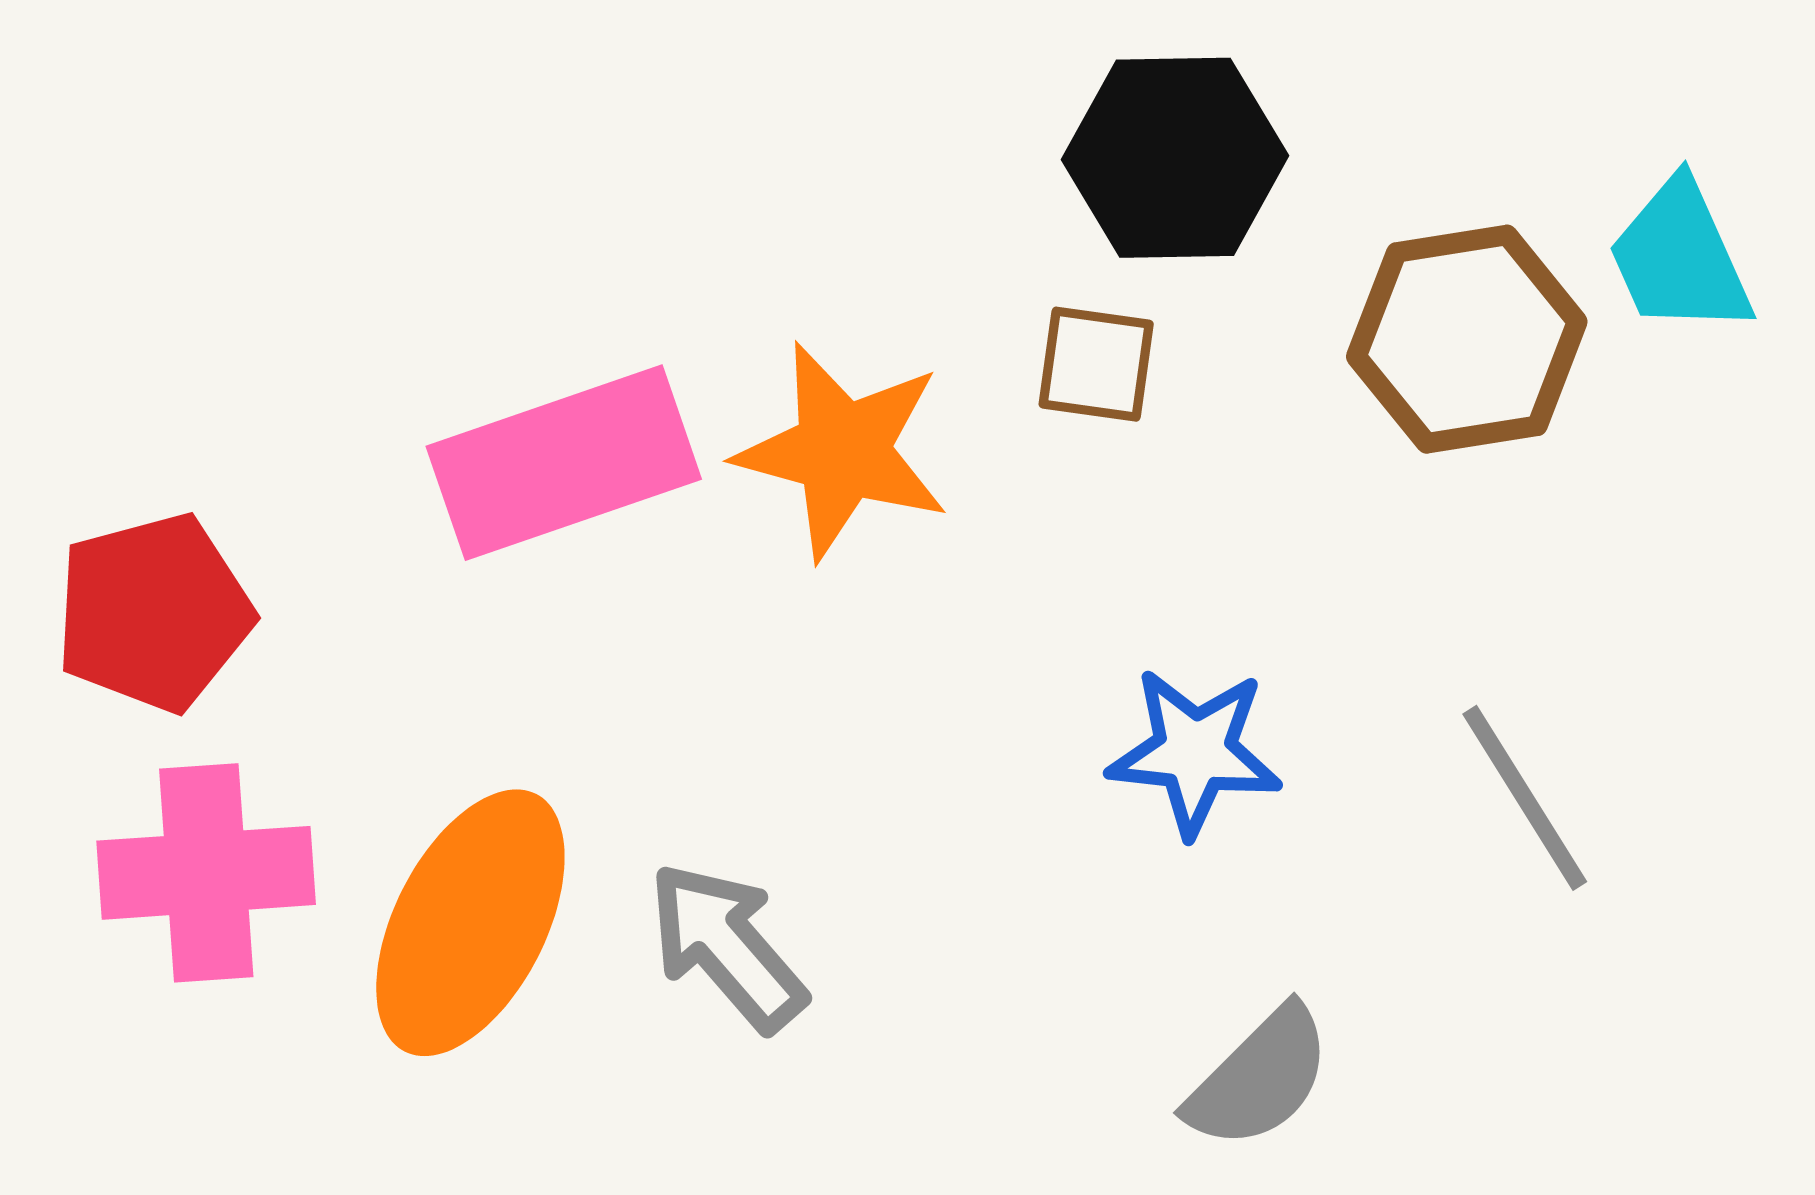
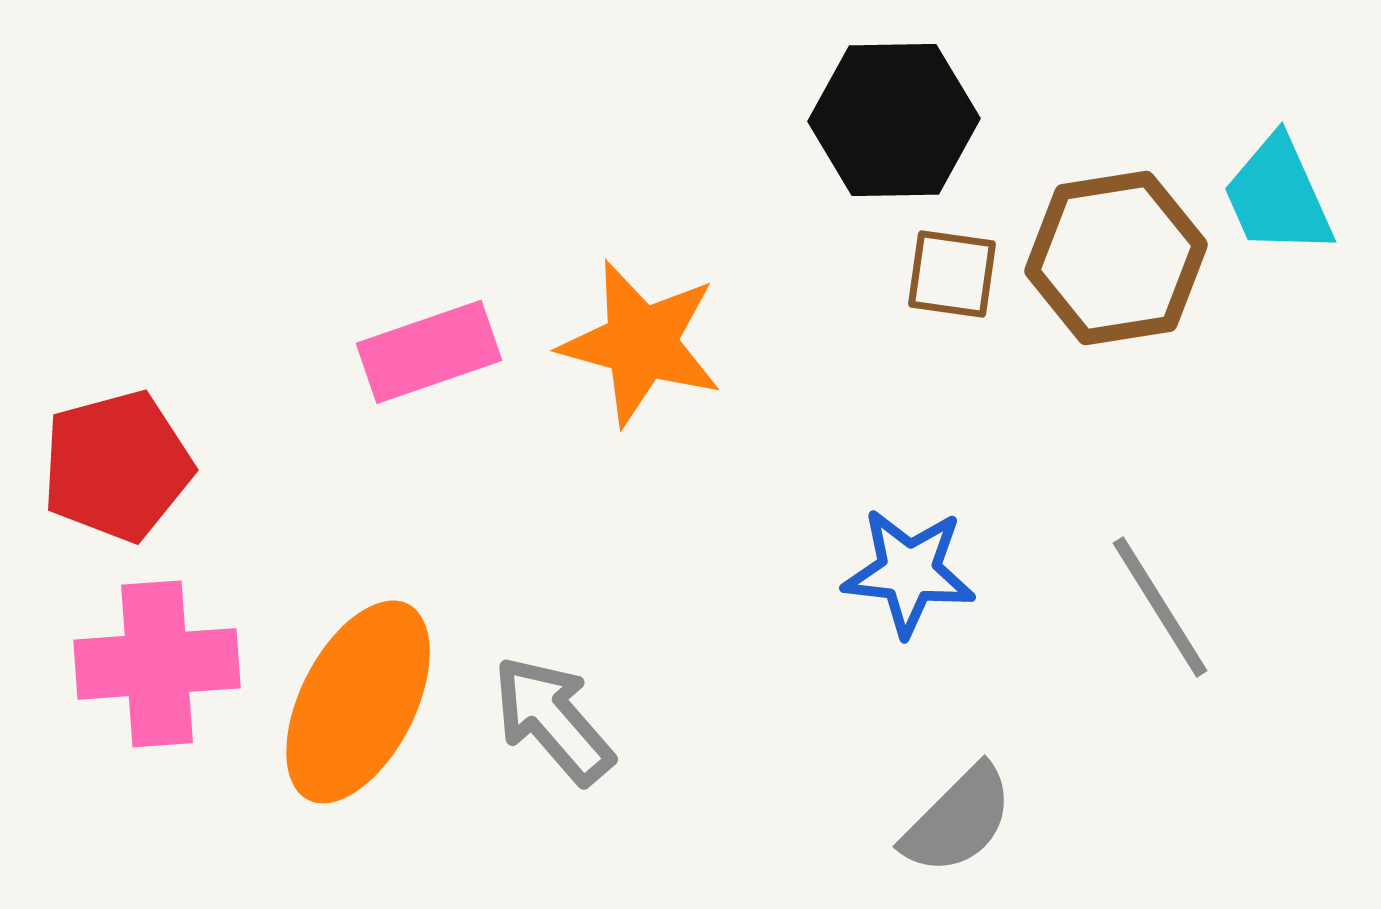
brown square: (1096, 364) -> (952, 274), moved
pink rectangle: (564, 463) -> (429, 352), size x0.7

